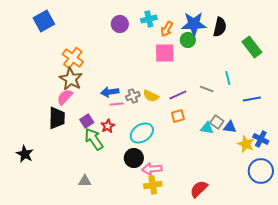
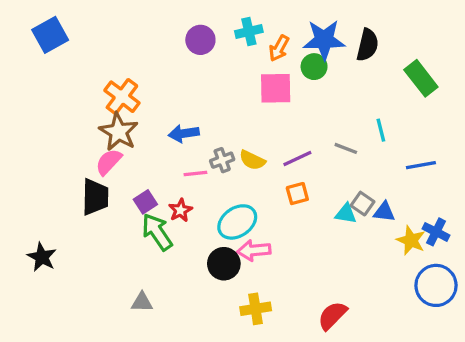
blue square: (44, 21) -> (50, 35), moved
blue arrow: (110, 92) -> (184, 133), moved
pink arrow: (152, 169) -> (254, 250), moved

